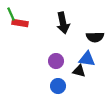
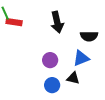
blue triangle: (87, 59) -> (81, 58), turned -30
black triangle: (79, 71) -> (73, 78), moved

